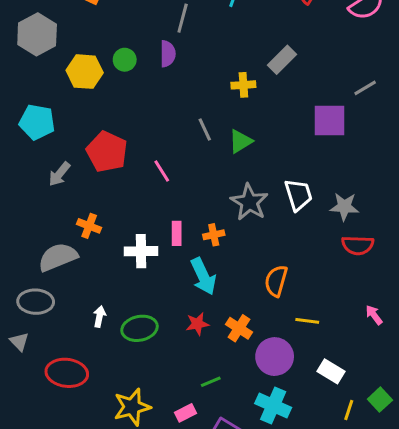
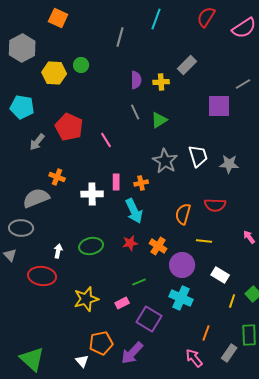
purple semicircle: (168, 54) -> (136, 80), moved
red semicircle: (358, 245) -> (215, 205), moved
white arrow: (99, 316) -> (58, 251), moved

